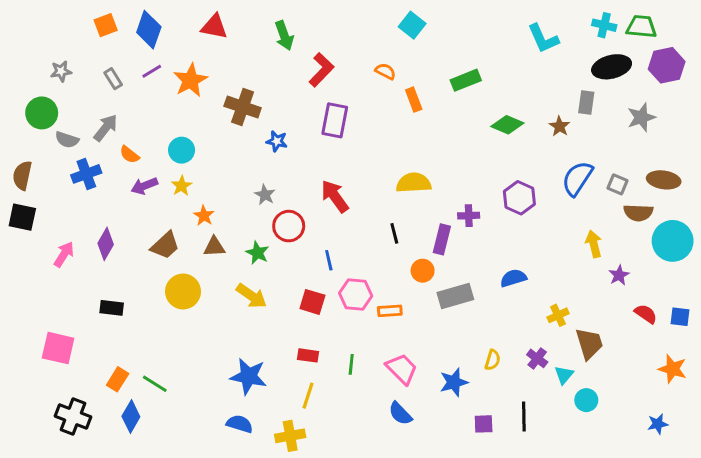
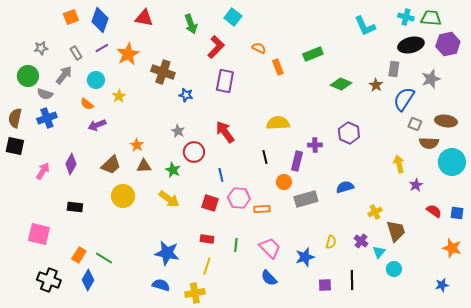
cyan square: (412, 25) -> (233, 17), moved
gray arrow: (106, 128) -> (64, 75), moved
cyan circle: (182, 150) -> (96, 80), moved
blue cross: (86, 174) -> (47, 118), moved
blue semicircle: (577, 178) -> (404, 99), moved
yellow star: (182, 186) -> (119, 96), moved

